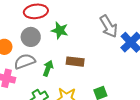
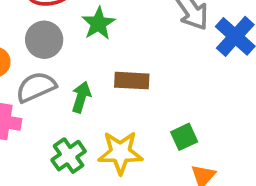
green star: (60, 30) -> (98, 23), turned 30

